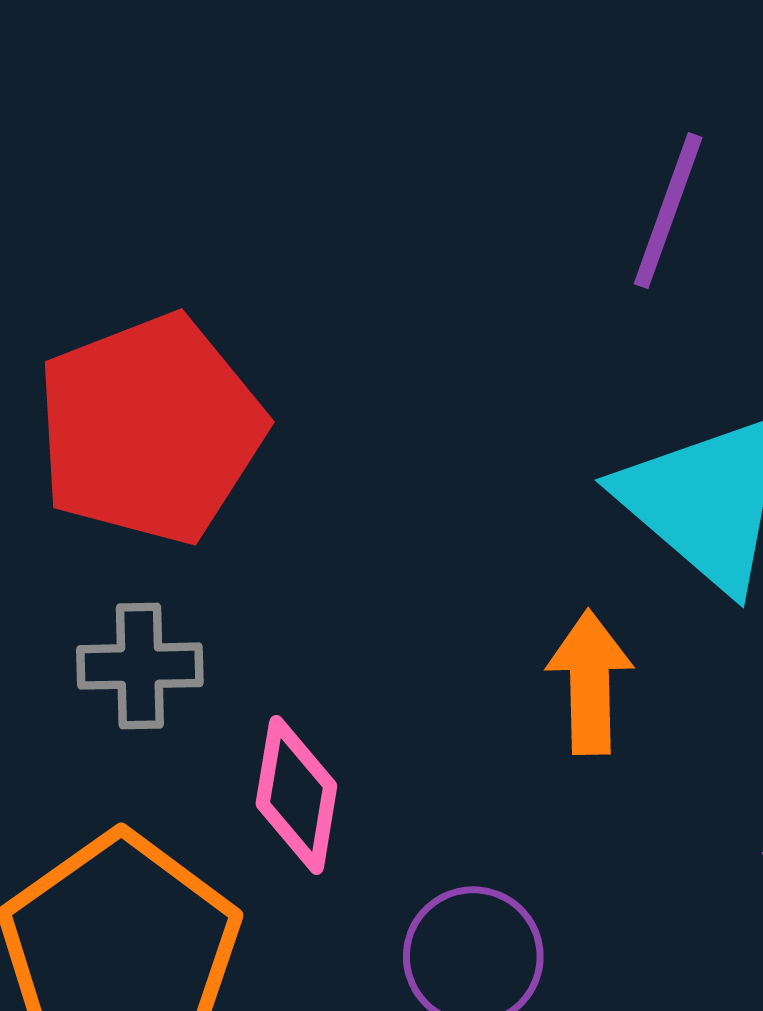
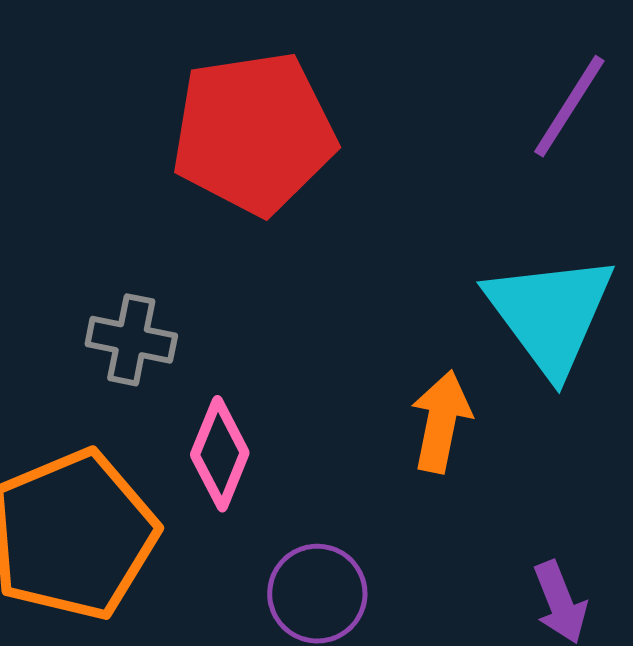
red pentagon: (150, 429) -> (254, 133), moved

